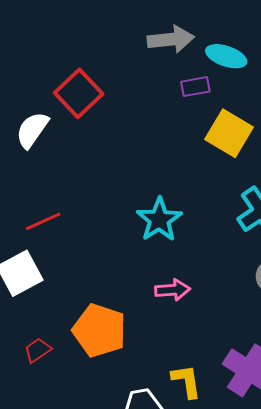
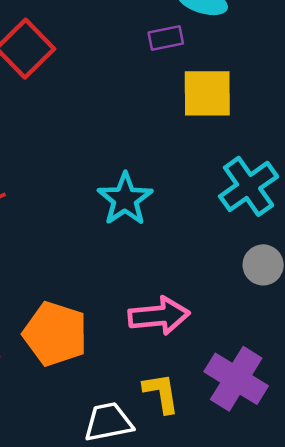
yellow square: (229, 133) -> (207, 93), turned -30
pink arrow: (173, 290) -> (159, 316), moved, size x1.4

